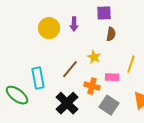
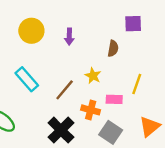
purple square: (104, 13) -> (133, 24), moved
yellow circle: (49, 28) -> (31, 31), moved
cyan rectangle: (38, 78) -> (27, 79), moved, turned -30

